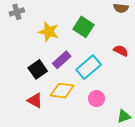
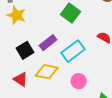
yellow star: (49, 32) -> (16, 15), moved

